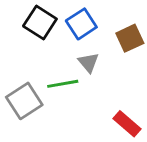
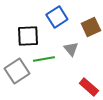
black square: (40, 22) -> (28, 36), moved, turned -35
gray triangle: (88, 62) -> (71, 49), moved

